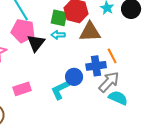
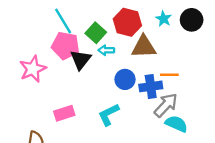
green square: (59, 18) -> (96, 33), moved, turned 30
orange line: (112, 56) -> (169, 75), turned -63
blue circle: (74, 77) -> (125, 79), moved

